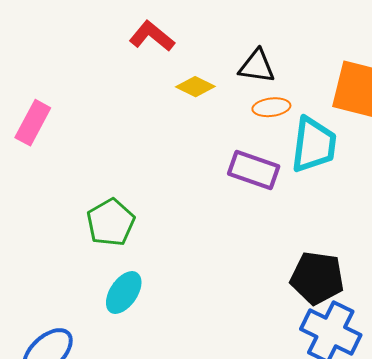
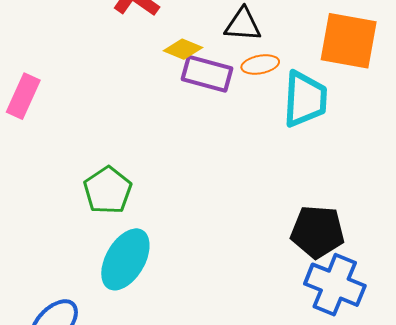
purple rectangle: (254, 170) -> (207, 74), moved
cyan ellipse: (124, 293) -> (125, 259), size x1.4

